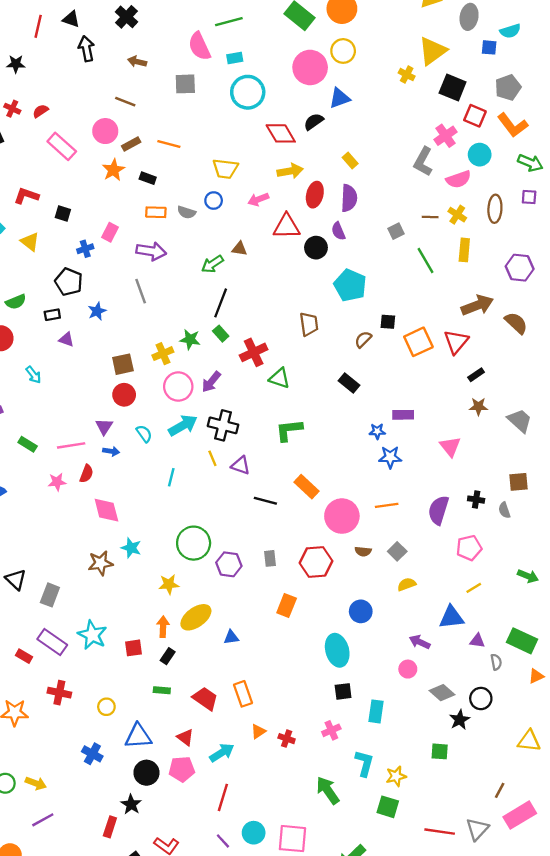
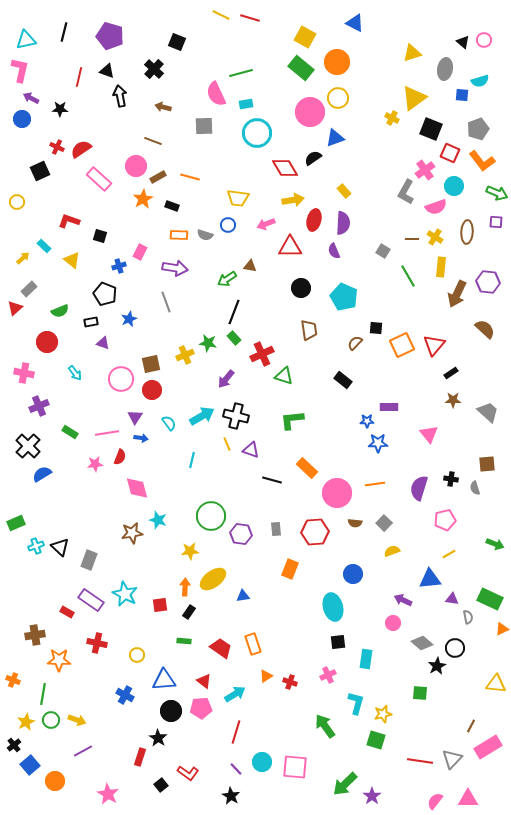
red semicircle: (41, 111) -> (81, 149), size x1.5
gray square: (396, 231) -> (383, 251), turned -32
black circle: (316, 248) -> (301, 288), moved
brown arrow: (477, 305) -> (457, 294), moved, turned 136
pink circle: (178, 387) -> (121, 379), moved

